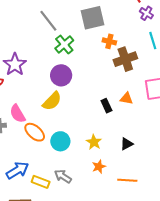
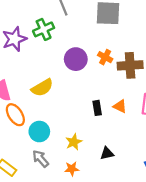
orange cross: (109, 41) -> (105, 57), moved
green cross: (64, 44) -> (44, 29), moved
purple circle: (61, 75) -> (76, 59), moved
gray arrow: (63, 176) -> (40, 159), moved

